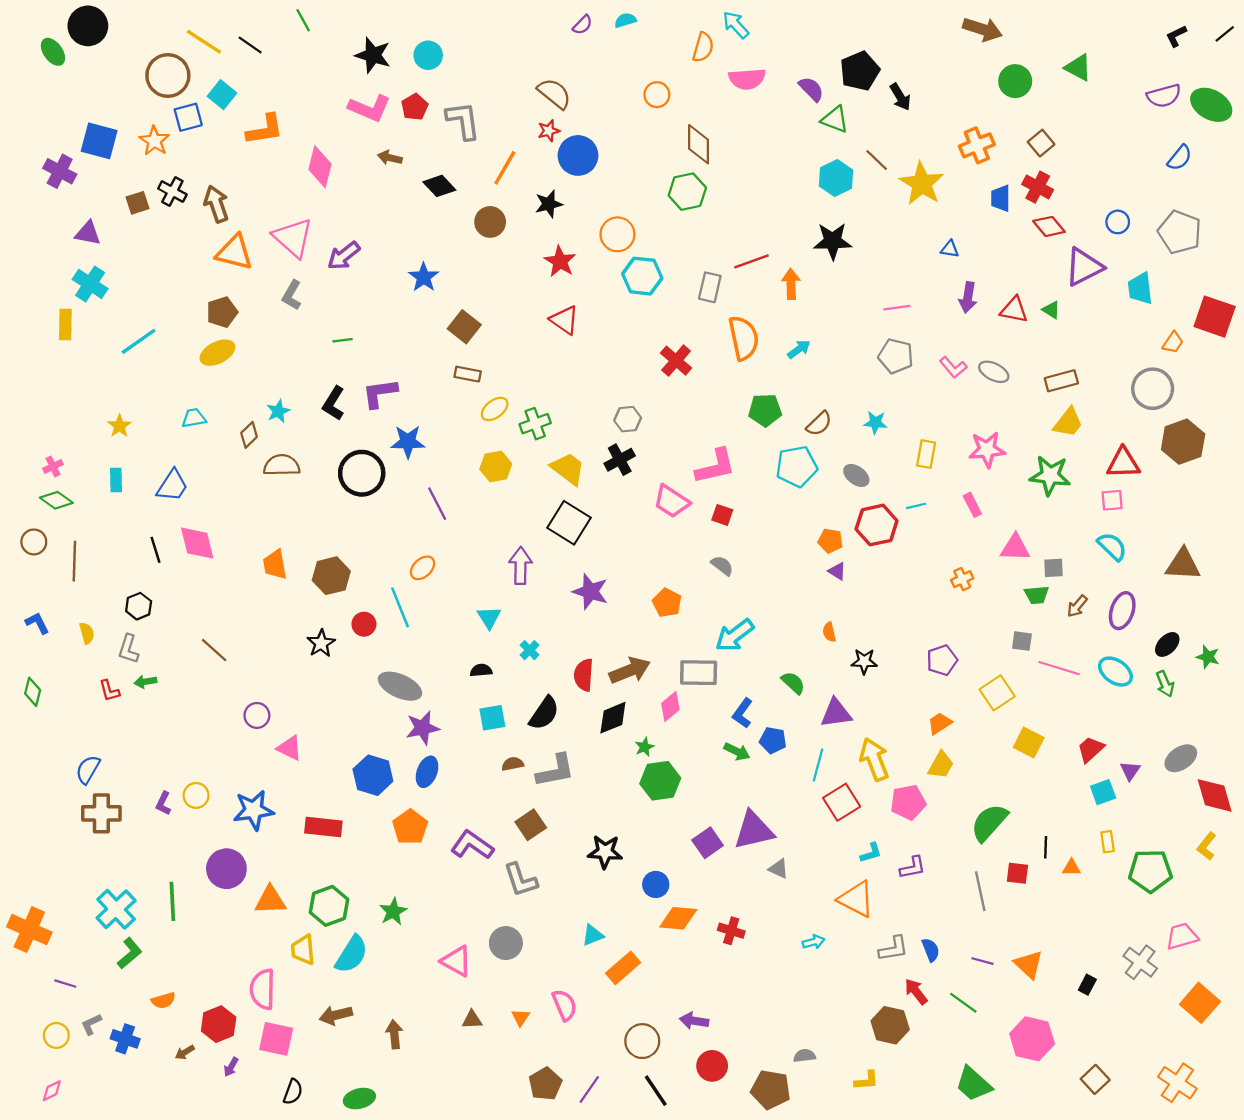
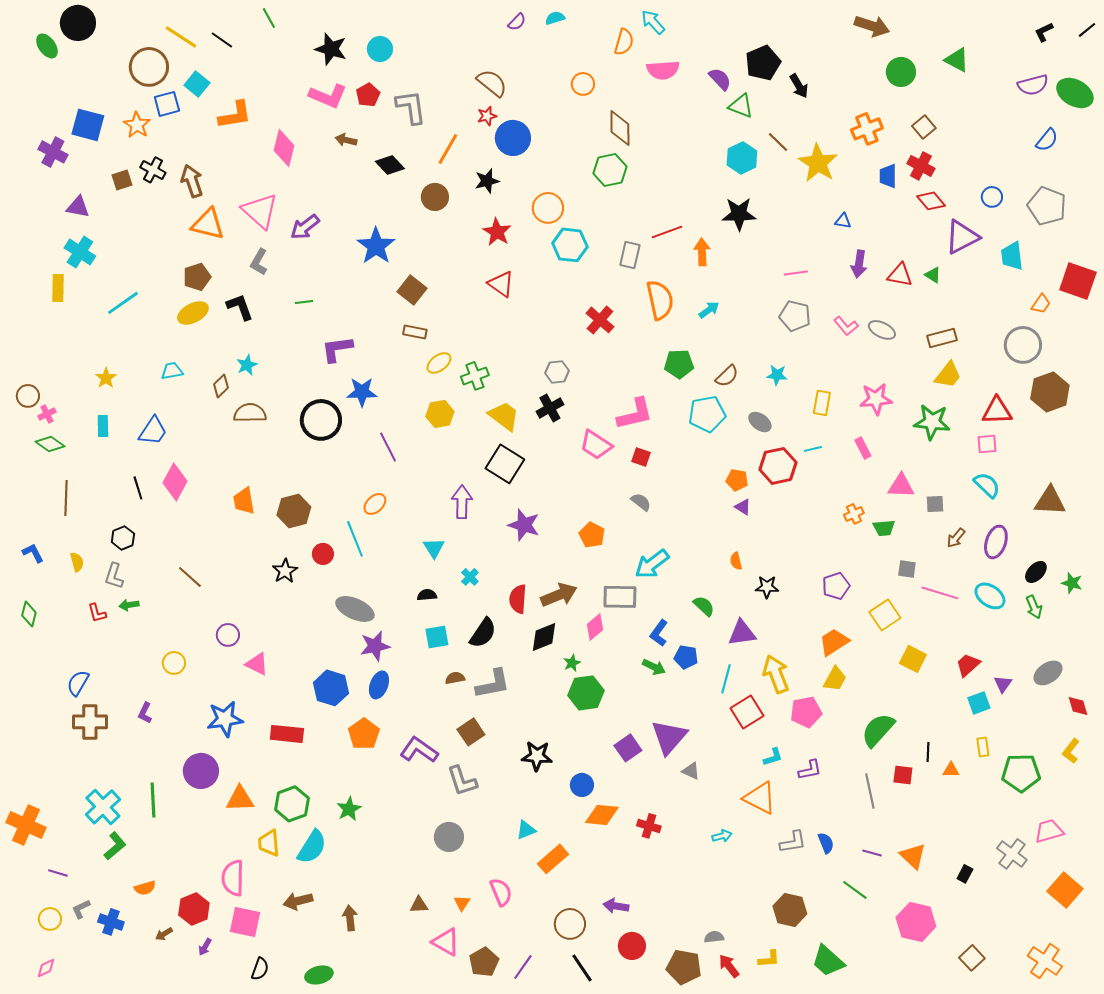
blue star: (424, 277) -> (376, 246), size x1.4
black L-shape: (334, 403) -> (240, 307), moved, turned 128
brown circle: (34, 542) -> (28, 396), moved
pink diamond: (197, 543) -> (175, 482), turned 42
green trapezoid: (1037, 595) -> (884, 528), moved
orange trapezoid: (940, 723) -> (834, 642), size x1.4
yellow circle: (196, 795) -> (174, 663), moved
red diamond: (1215, 795) -> (1078, 706), size x0.6
purple triangle: (754, 830) -> (669, 737), turned -36
pink triangle: (456, 961) -> (446, 942), moved
red arrow: (916, 991) -> (729, 966), moved
green trapezoid: (973, 1084) -> (828, 961), moved

